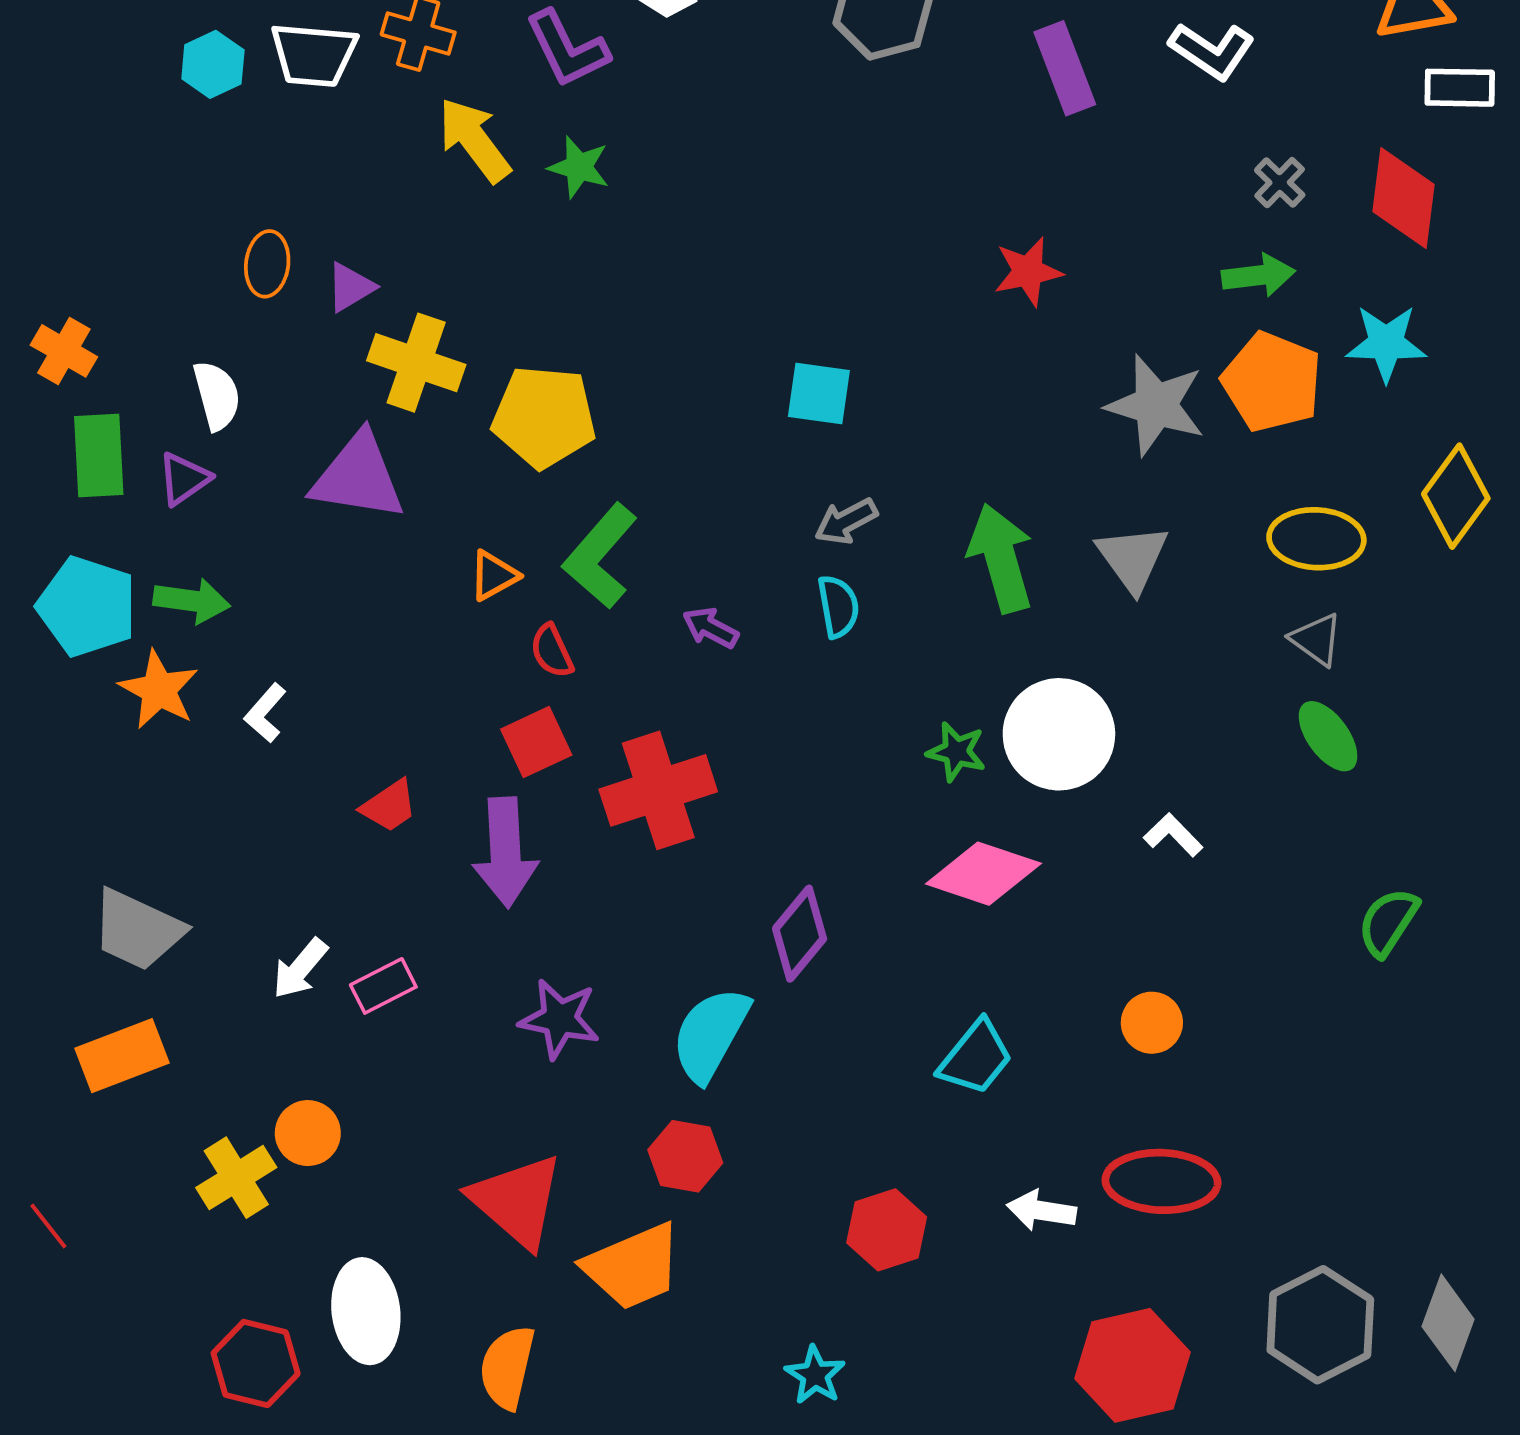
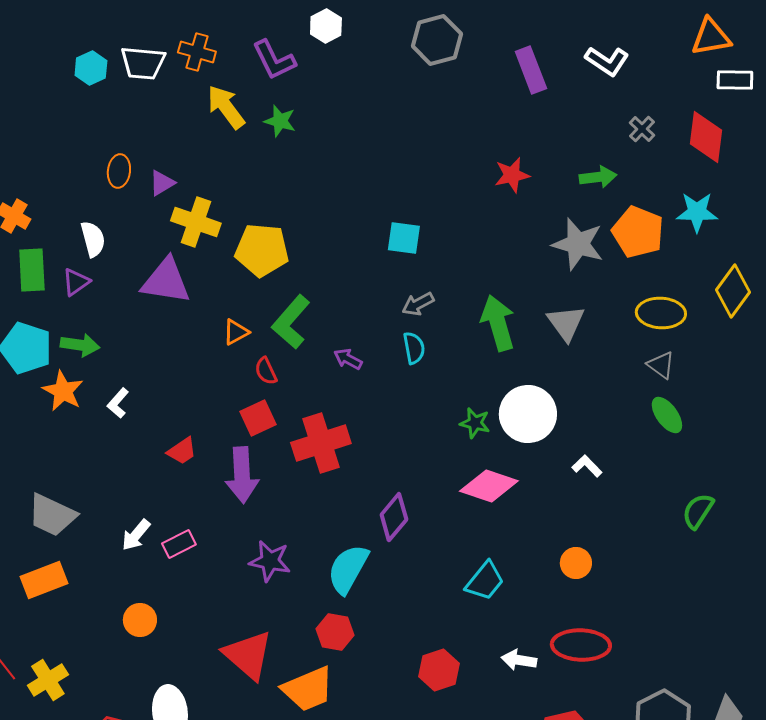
green arrow: (1258, 275) -> (598, 177), moved
yellow cross: (236, 1178) -> (48, 680), moved

